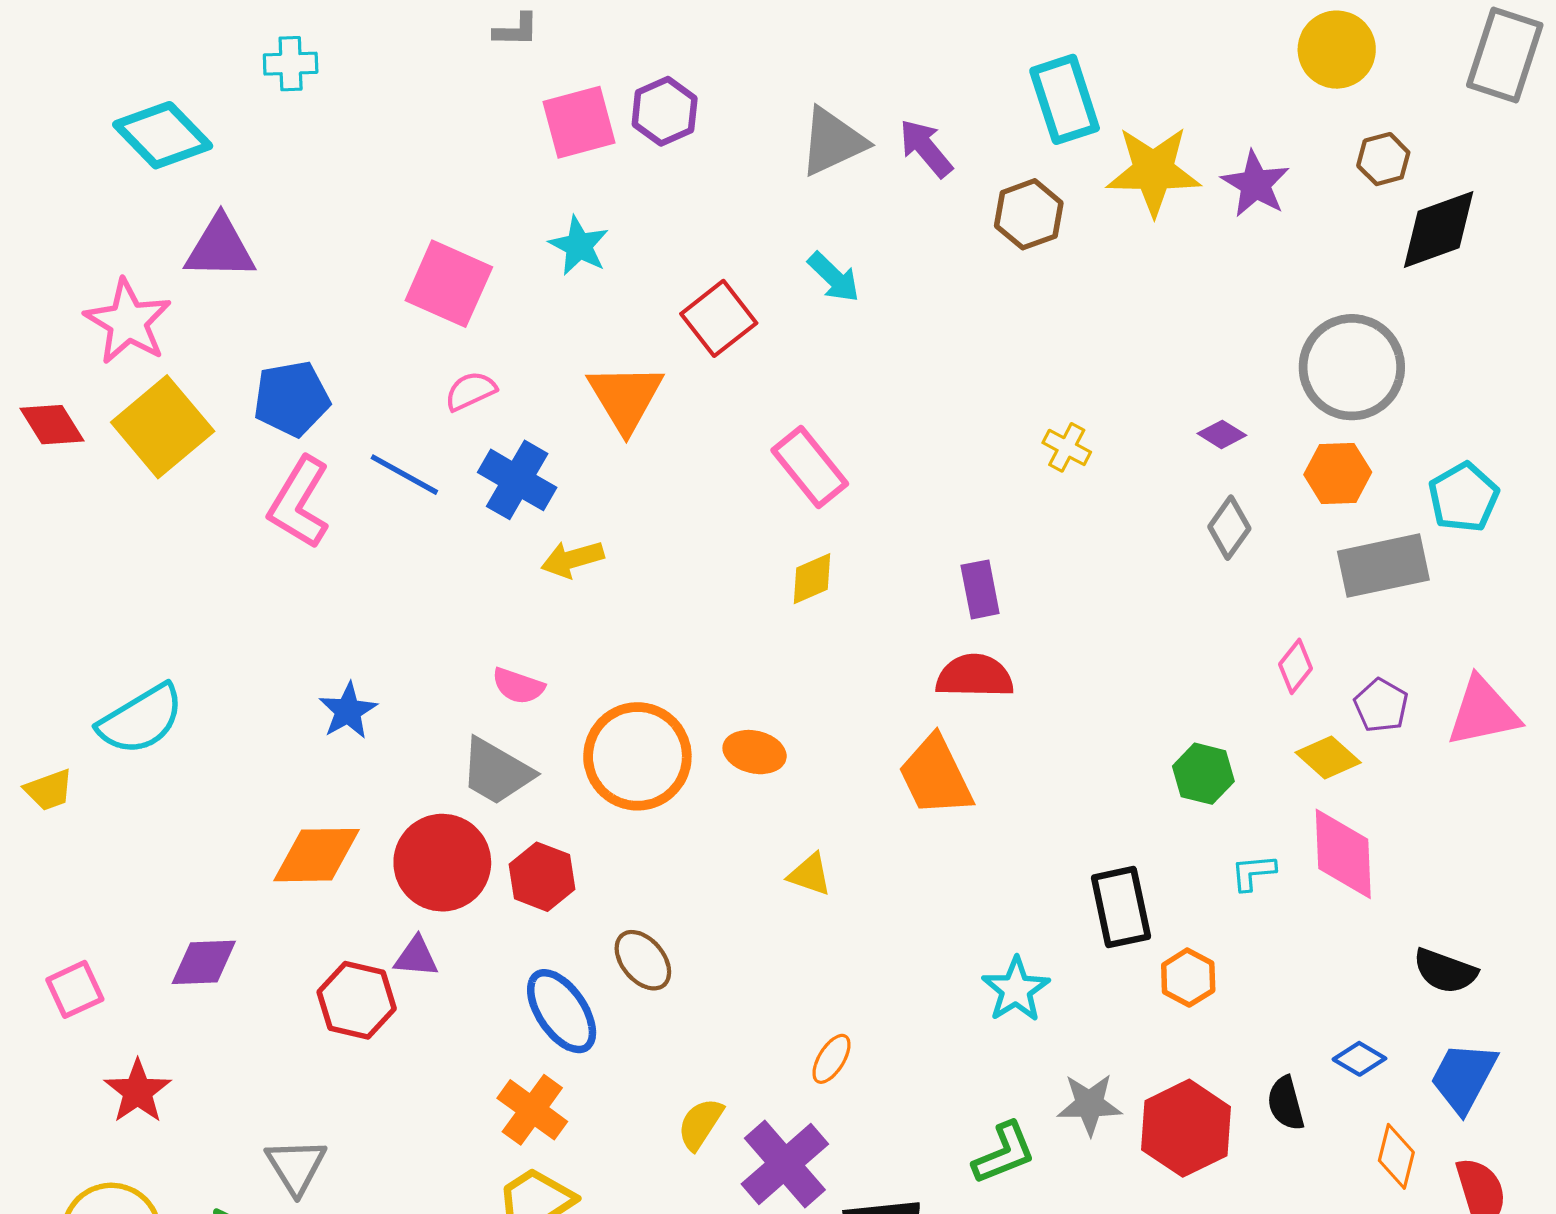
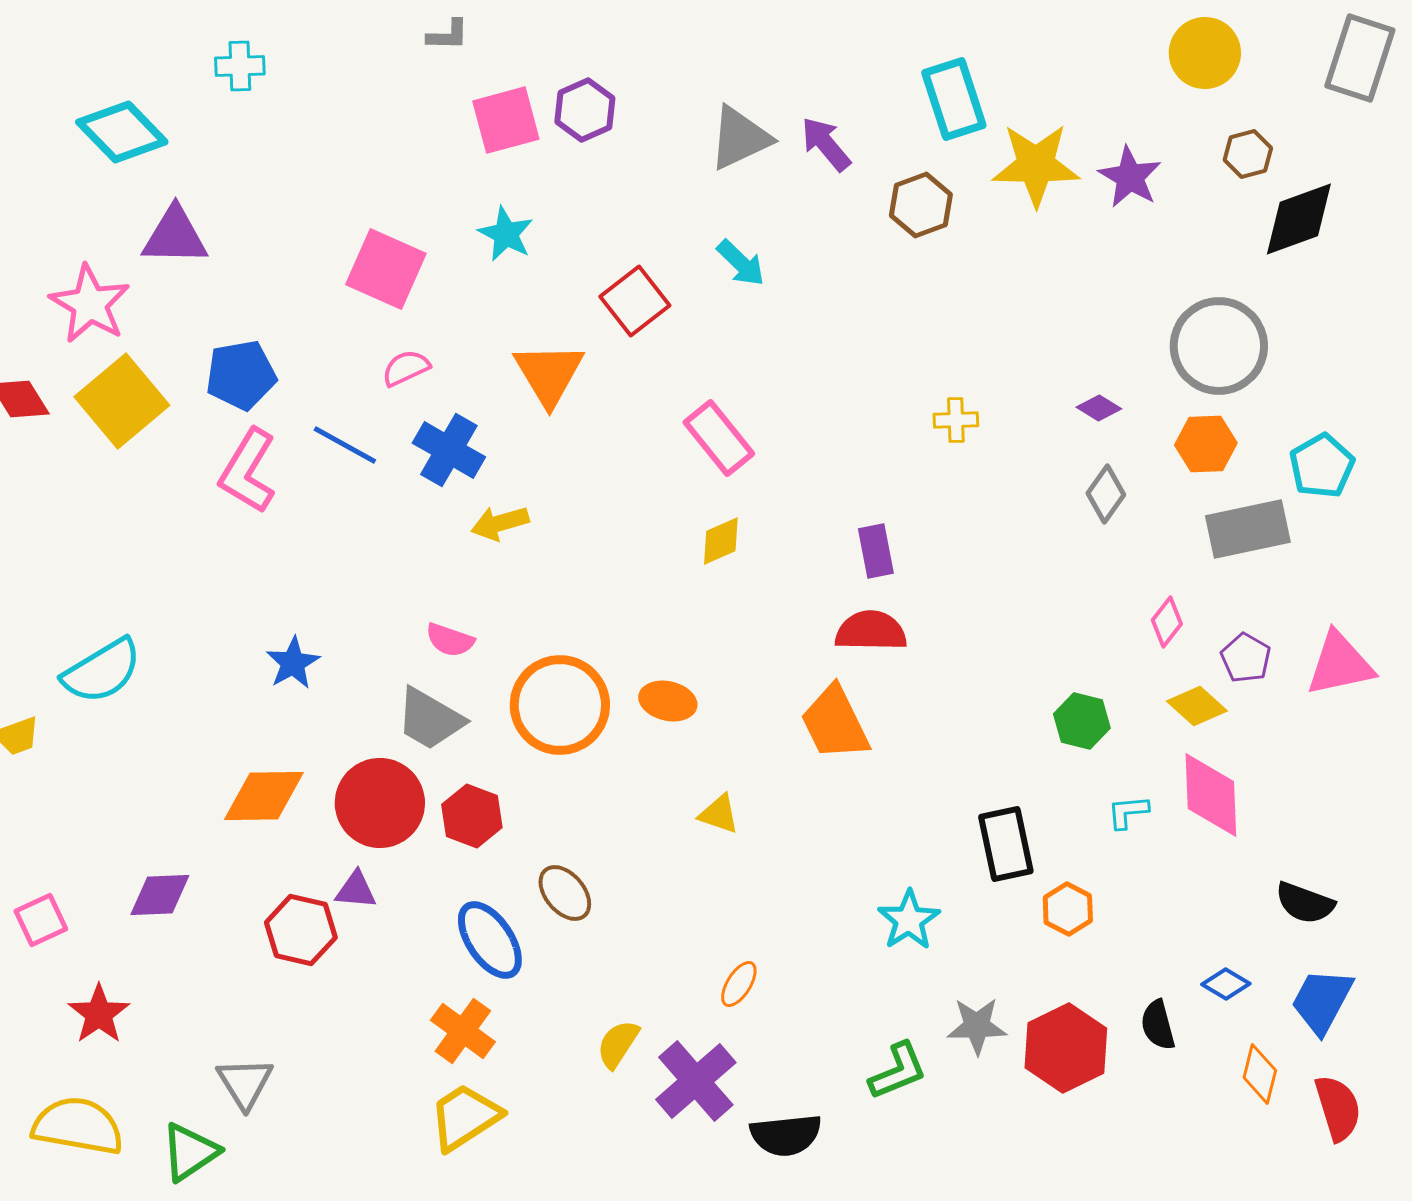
yellow cross: (1067, 447) -> (956, 420), turned -30

